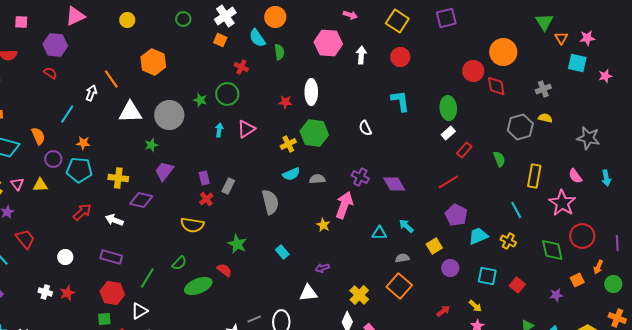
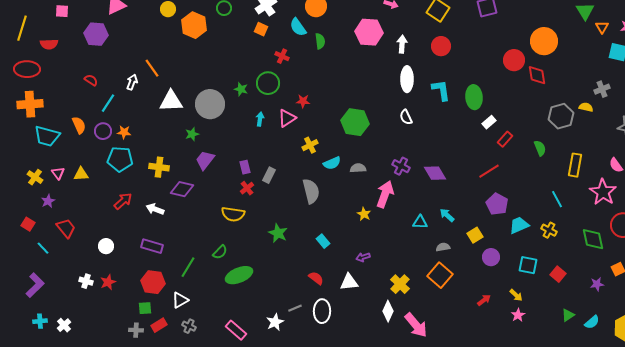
orange hexagon: (153, 62) -> (194, 25), moved
red semicircle: (50, 73) -> (91, 80), moved
gray cross: (543, 89) -> (602, 89), moved
white ellipse: (311, 92) -> (407, 79), moved
red star: (285, 102) -> (303, 101), moved
green ellipse: (448, 108) -> (474, 97), moved
yellow cross: (288, 144) -> (310, 145), moved
purple circle: (53, 159) -> (103, 131), moved
red semicircle: (224, 270) -> (316, 278), moved

